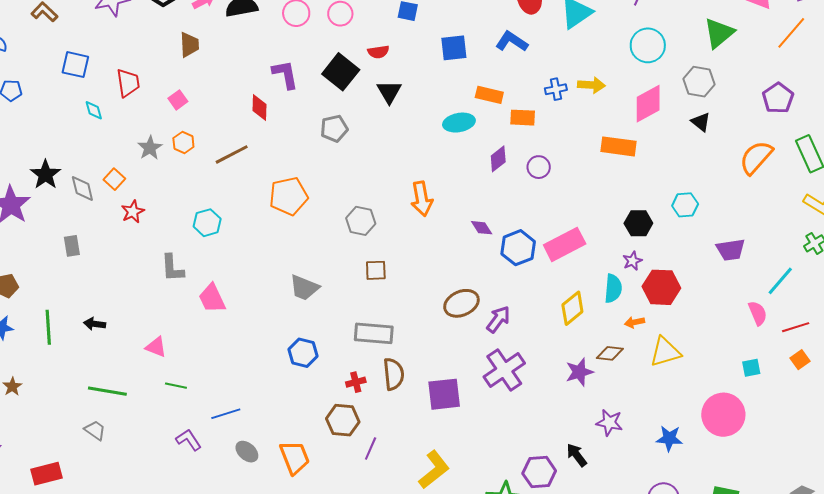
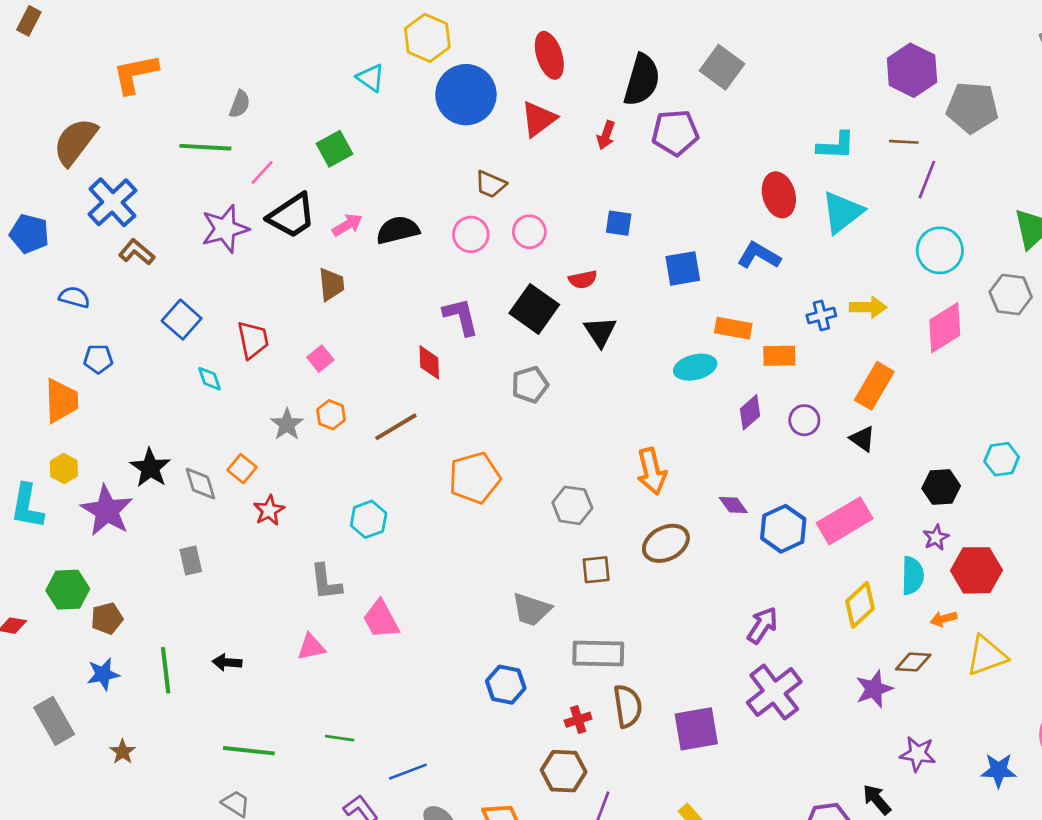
blue square: (75, 65) -> (182, 320), turned 32
black triangle: (701, 122) -> (862, 439), moved
orange rectangle: (619, 146) -> (874, 386), moved, turned -64
gray trapezoid: (304, 288) -> (531, 609), moved
brown ellipse: (461, 303) -> (666, 543), moved
pink triangle: (156, 347) -> (311, 647), moved, turned -30

